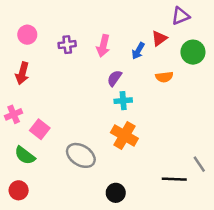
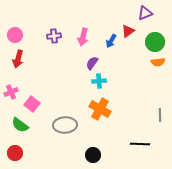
pink circle: (27, 35) -> (15, 35), moved
orange semicircle: (164, 77) -> (158, 62), moved
gray ellipse: (81, 155) -> (65, 125), turned -35
gray line: (199, 164) -> (160, 115), moved, turned 32

